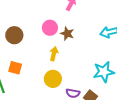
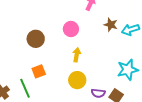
brown star: (67, 34) -> (111, 25), moved
orange square: (15, 68) -> (39, 71), turned -32

